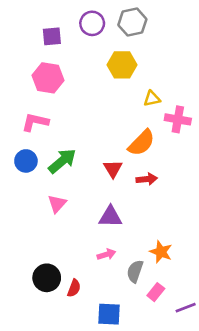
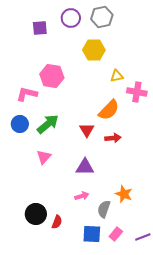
pink hexagon: (48, 78) -> (52, 76), moved
pink rectangle: (156, 292) -> (116, 234), moved
blue square: (109, 314) -> (92, 234), moved

